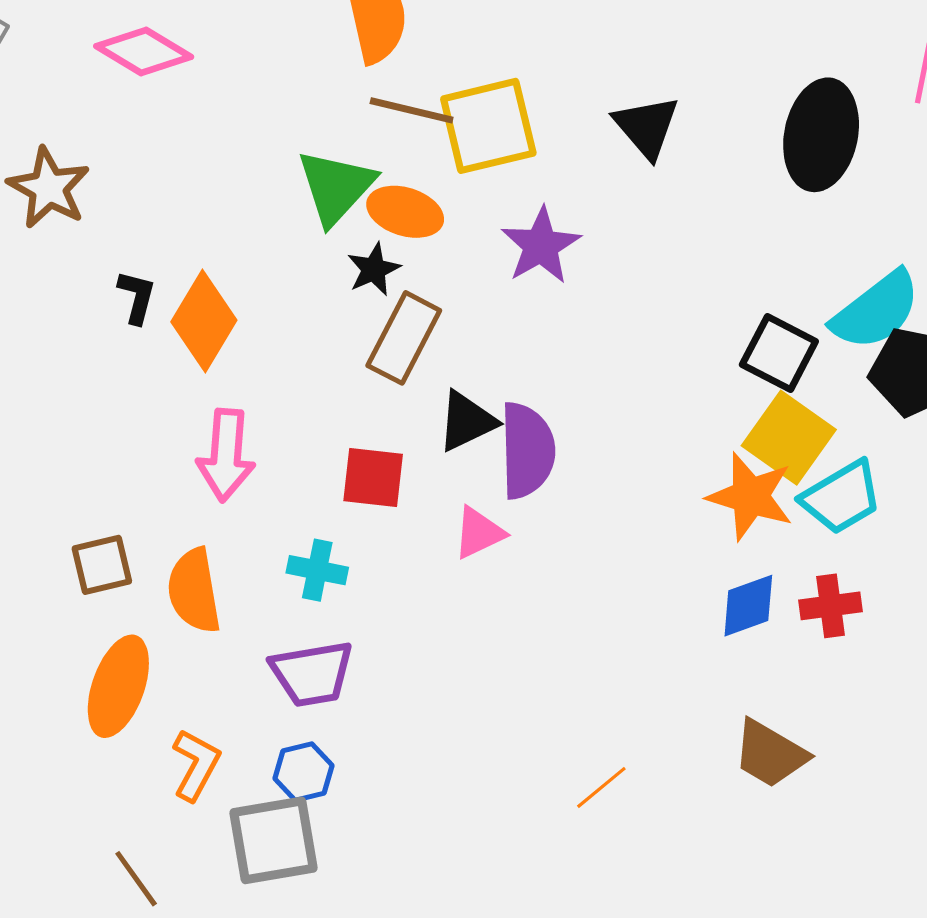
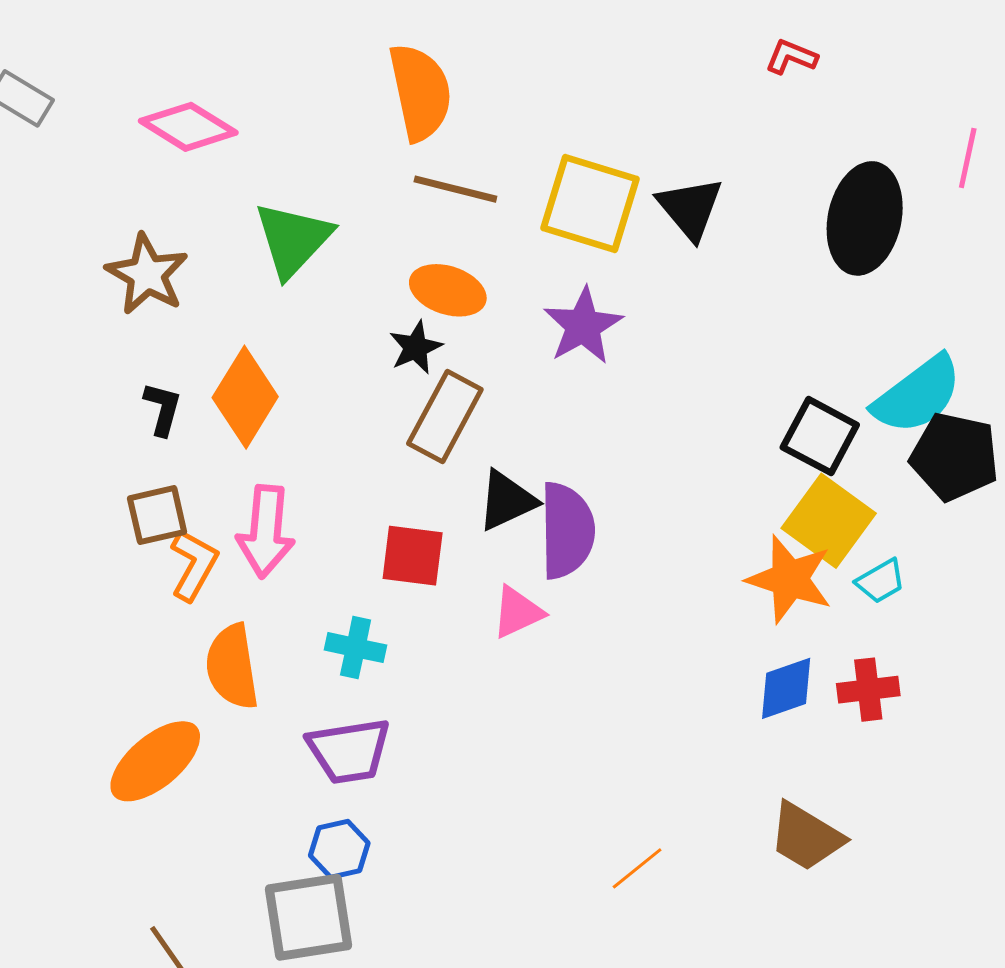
yellow square: (488, 126) -> (590, 204), moved, turned 30
green triangle: (336, 187) -> (293, 239), moved
brown star: (49, 188) -> (147, 274), moved
black L-shape: (137, 297) -> (163, 409), moved
cyan trapezoid: (842, 497) -> (881, 581), size x0.6
brown square: (102, 565) -> (157, 515), moved
orange ellipse: (118, 686) -> (155, 761), turned 30
orange L-shape: (196, 765) -> (194, 565), moved

